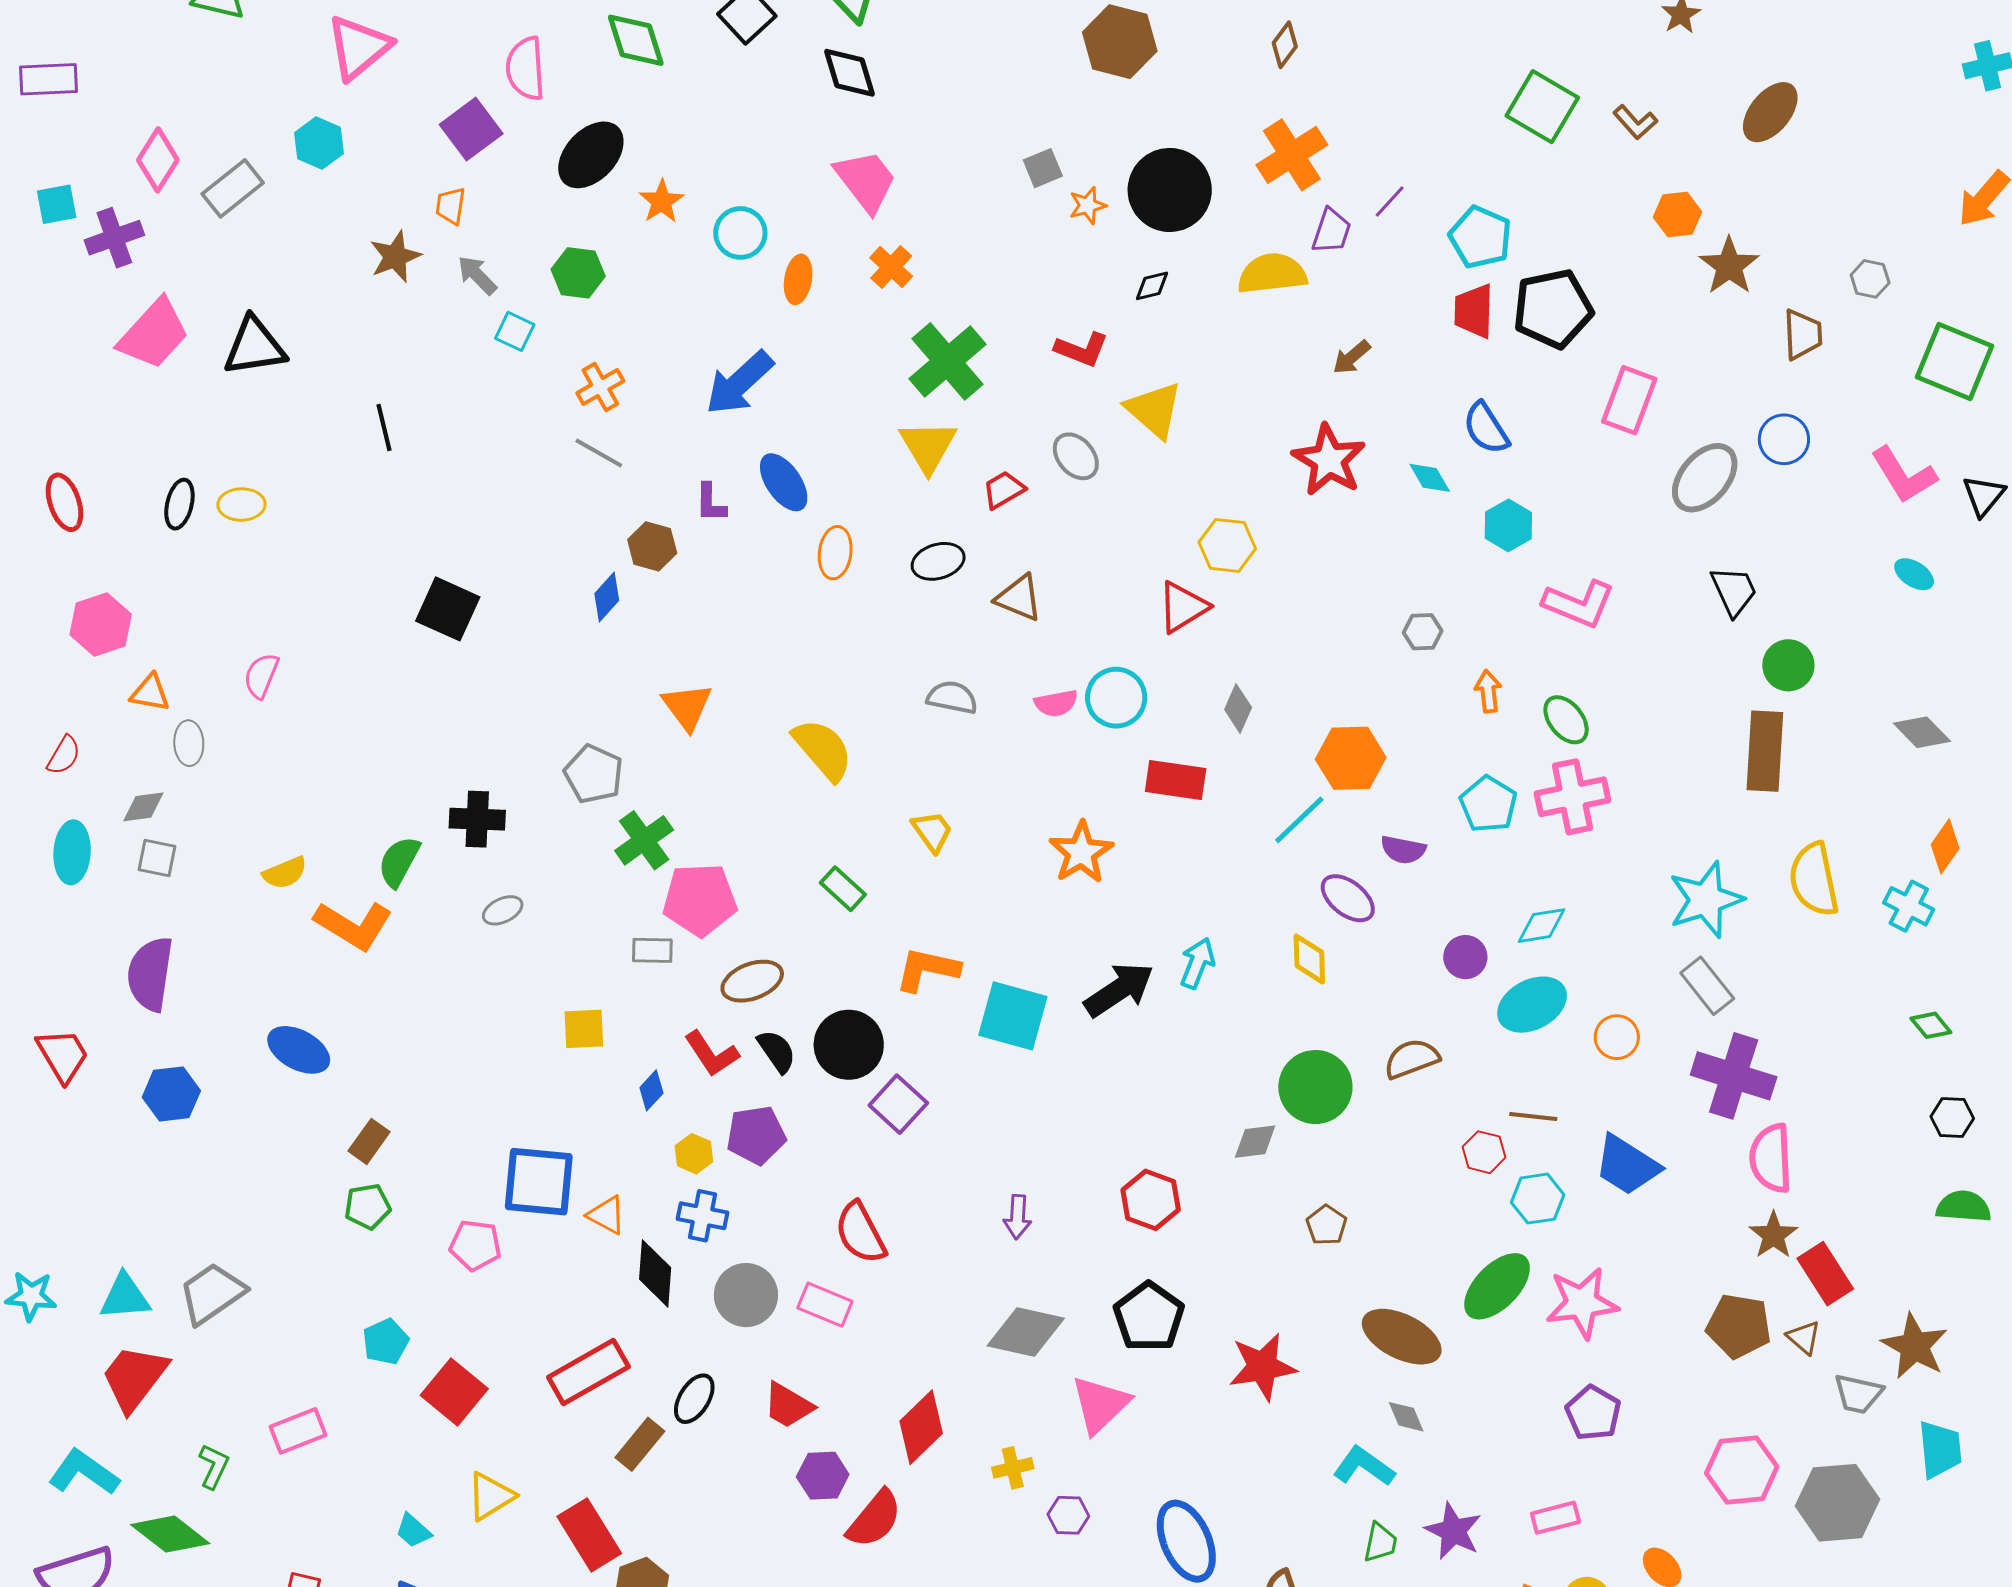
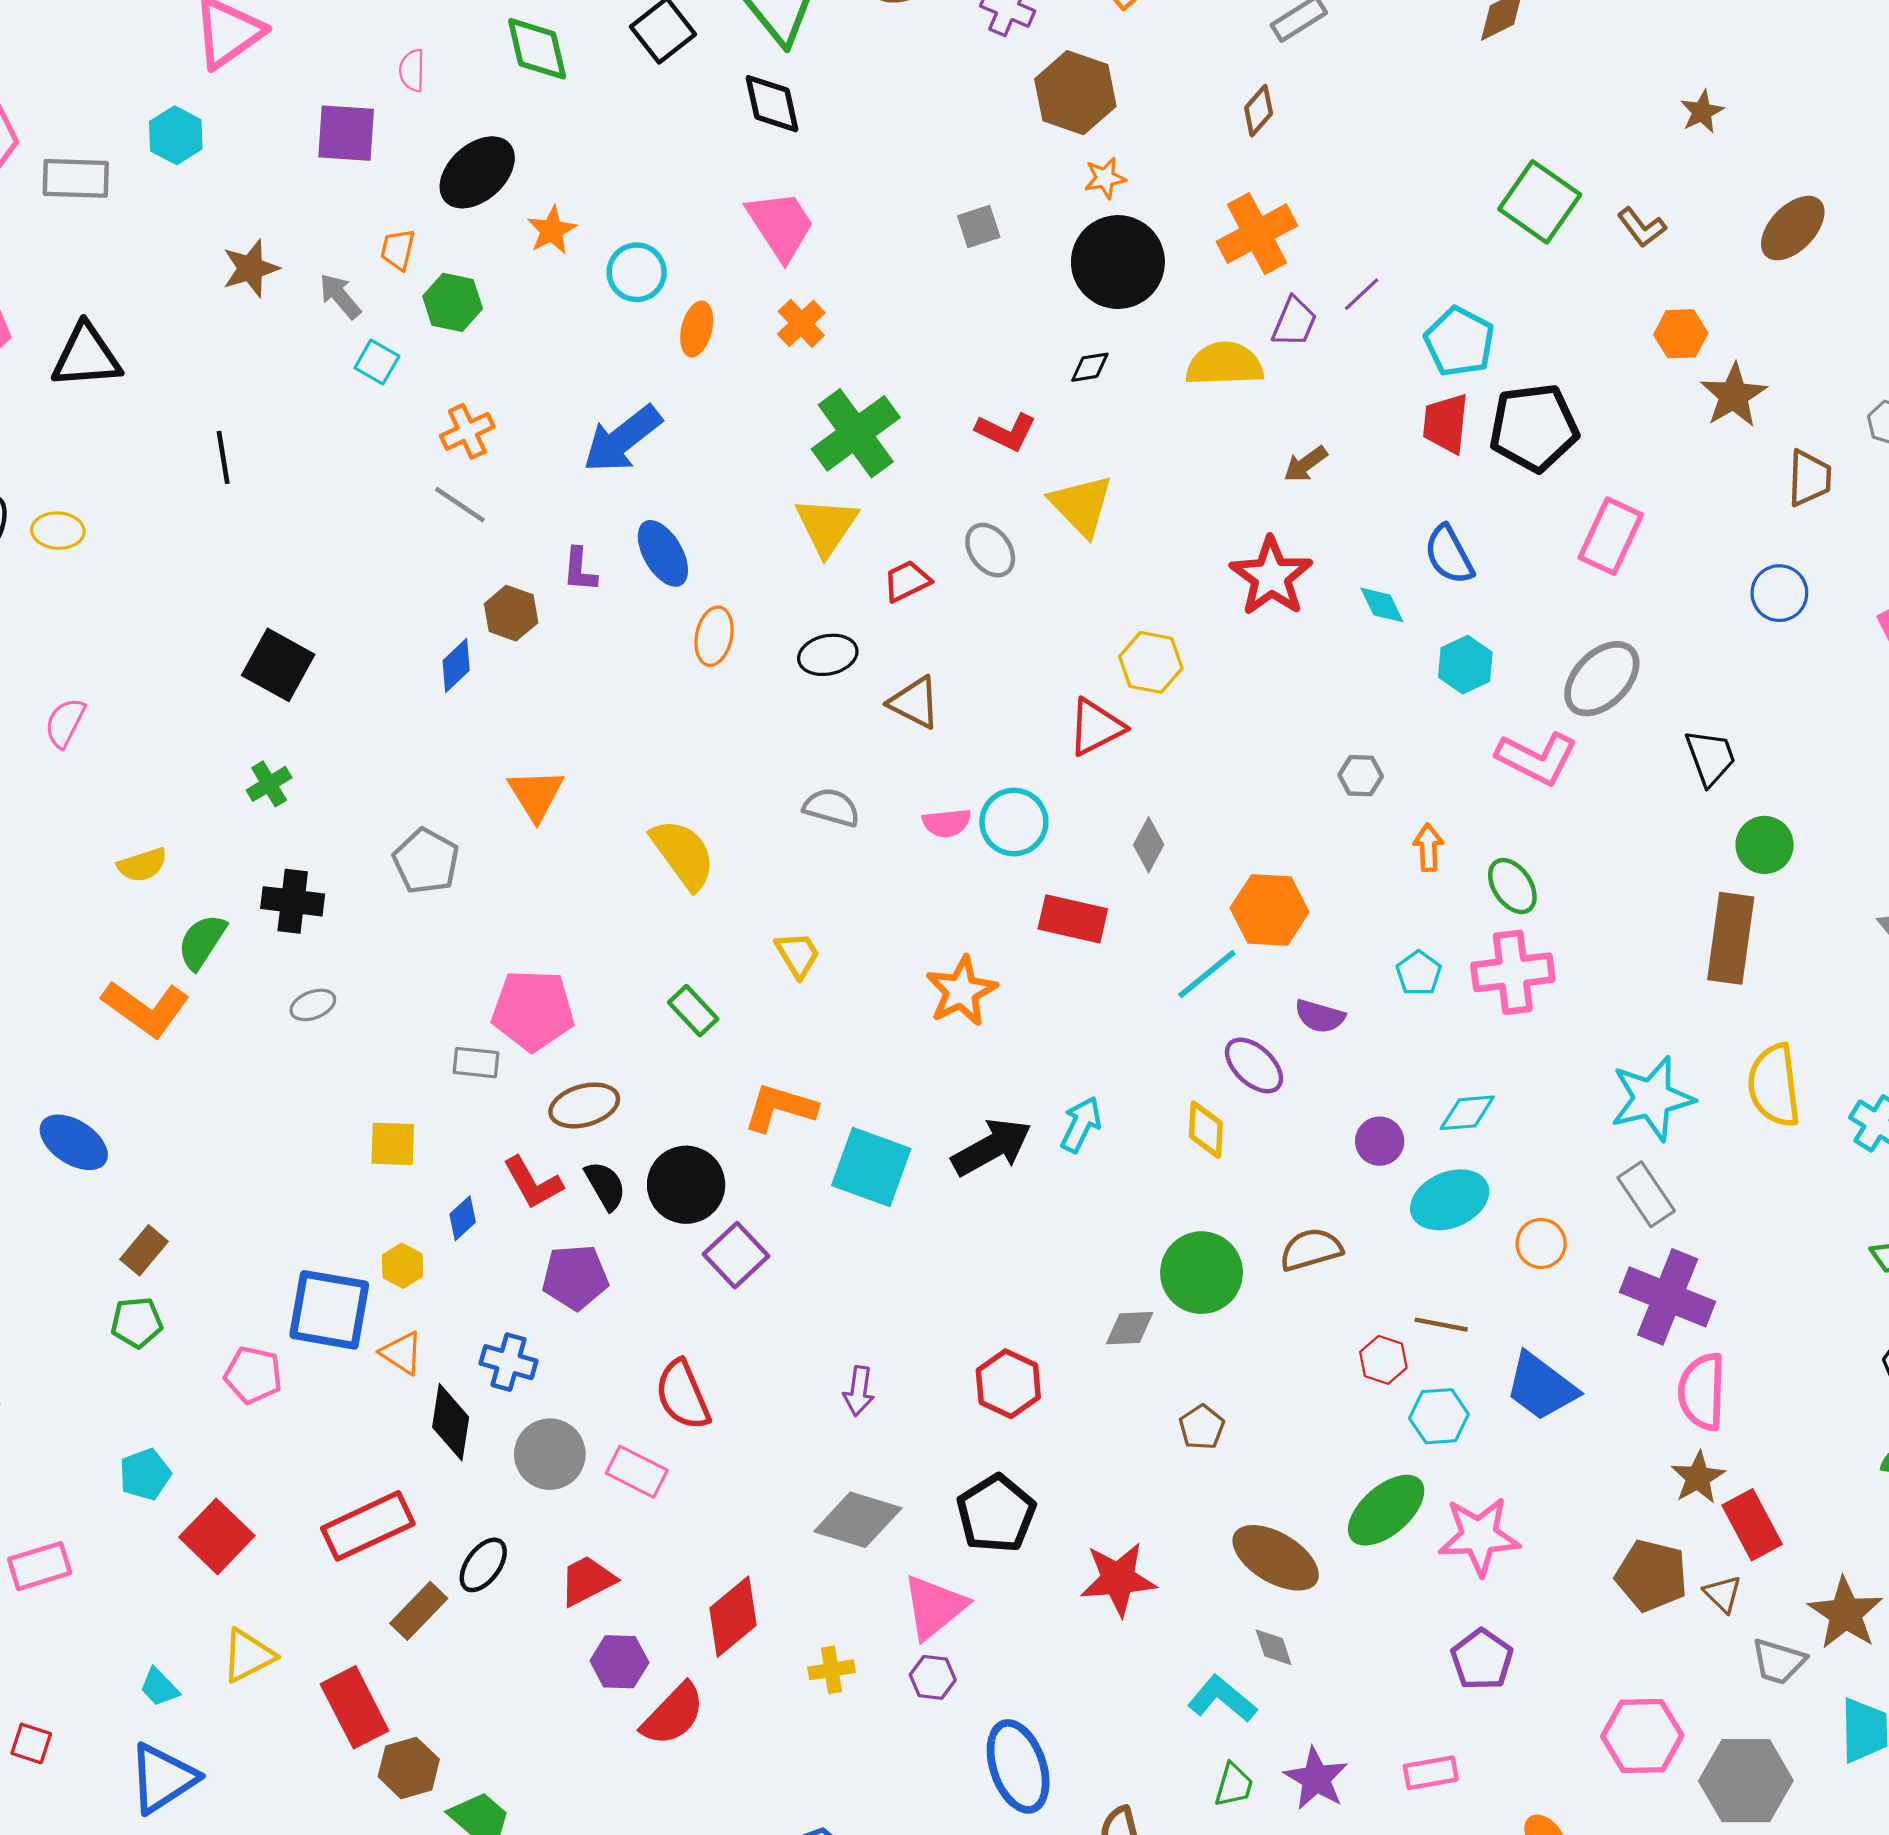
pink semicircle: (526, 68) -> (412, 70), size x0.6
purple square: (471, 129) -> (346, 133), turned 36
gray rectangle: (233, 188) -> (76, 178), turned 36
orange star: (1088, 205) -> (1105, 178), moved
orange trapezoid: (451, 206) -> (398, 250), moved
gray ellipse: (1705, 478) -> (1602, 679), moved
cyan pentagon: (1488, 804) -> (1419, 973), size x0.7
green cross: (644, 840) -> (269, 784), moved, size x0.7
yellow semicircle: (285, 873) -> (142, 865), moved
yellow hexagon: (694, 1154) -> (402, 1266), moved
red trapezoid: (788, 1405) -> (587, 1581), turned 118
purple hexagon: (1068, 1515) -> (933, 1677), moved

